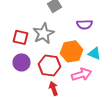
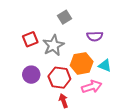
red square: (20, 37) -> (30, 39), moved, turned -35

